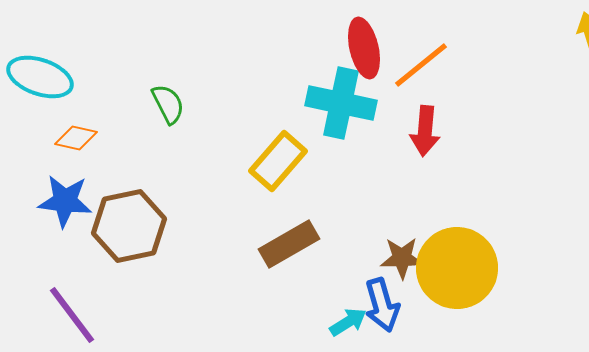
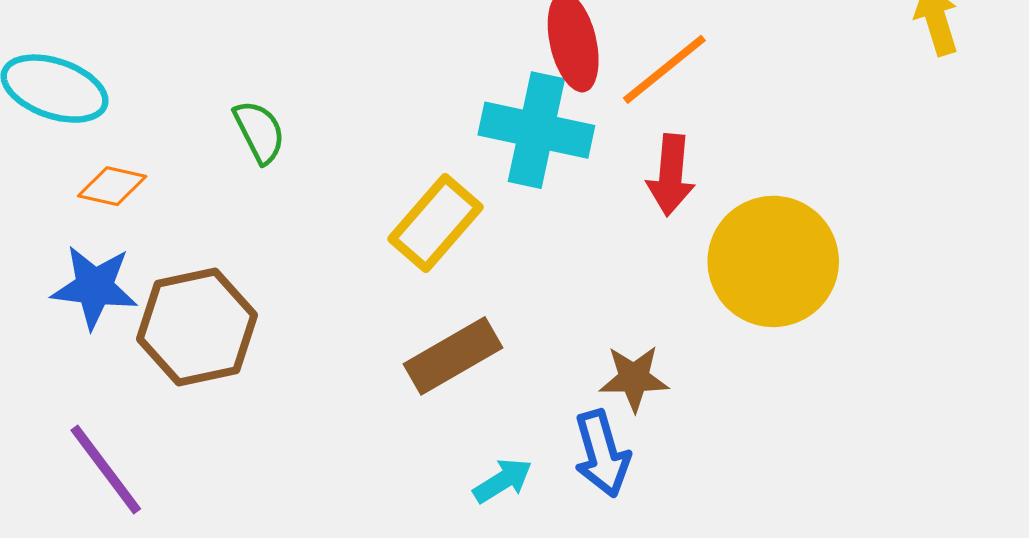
yellow circle: (457, 268) -> (773, 261), moved
cyan arrow: (348, 322) -> (503, 481), moved

